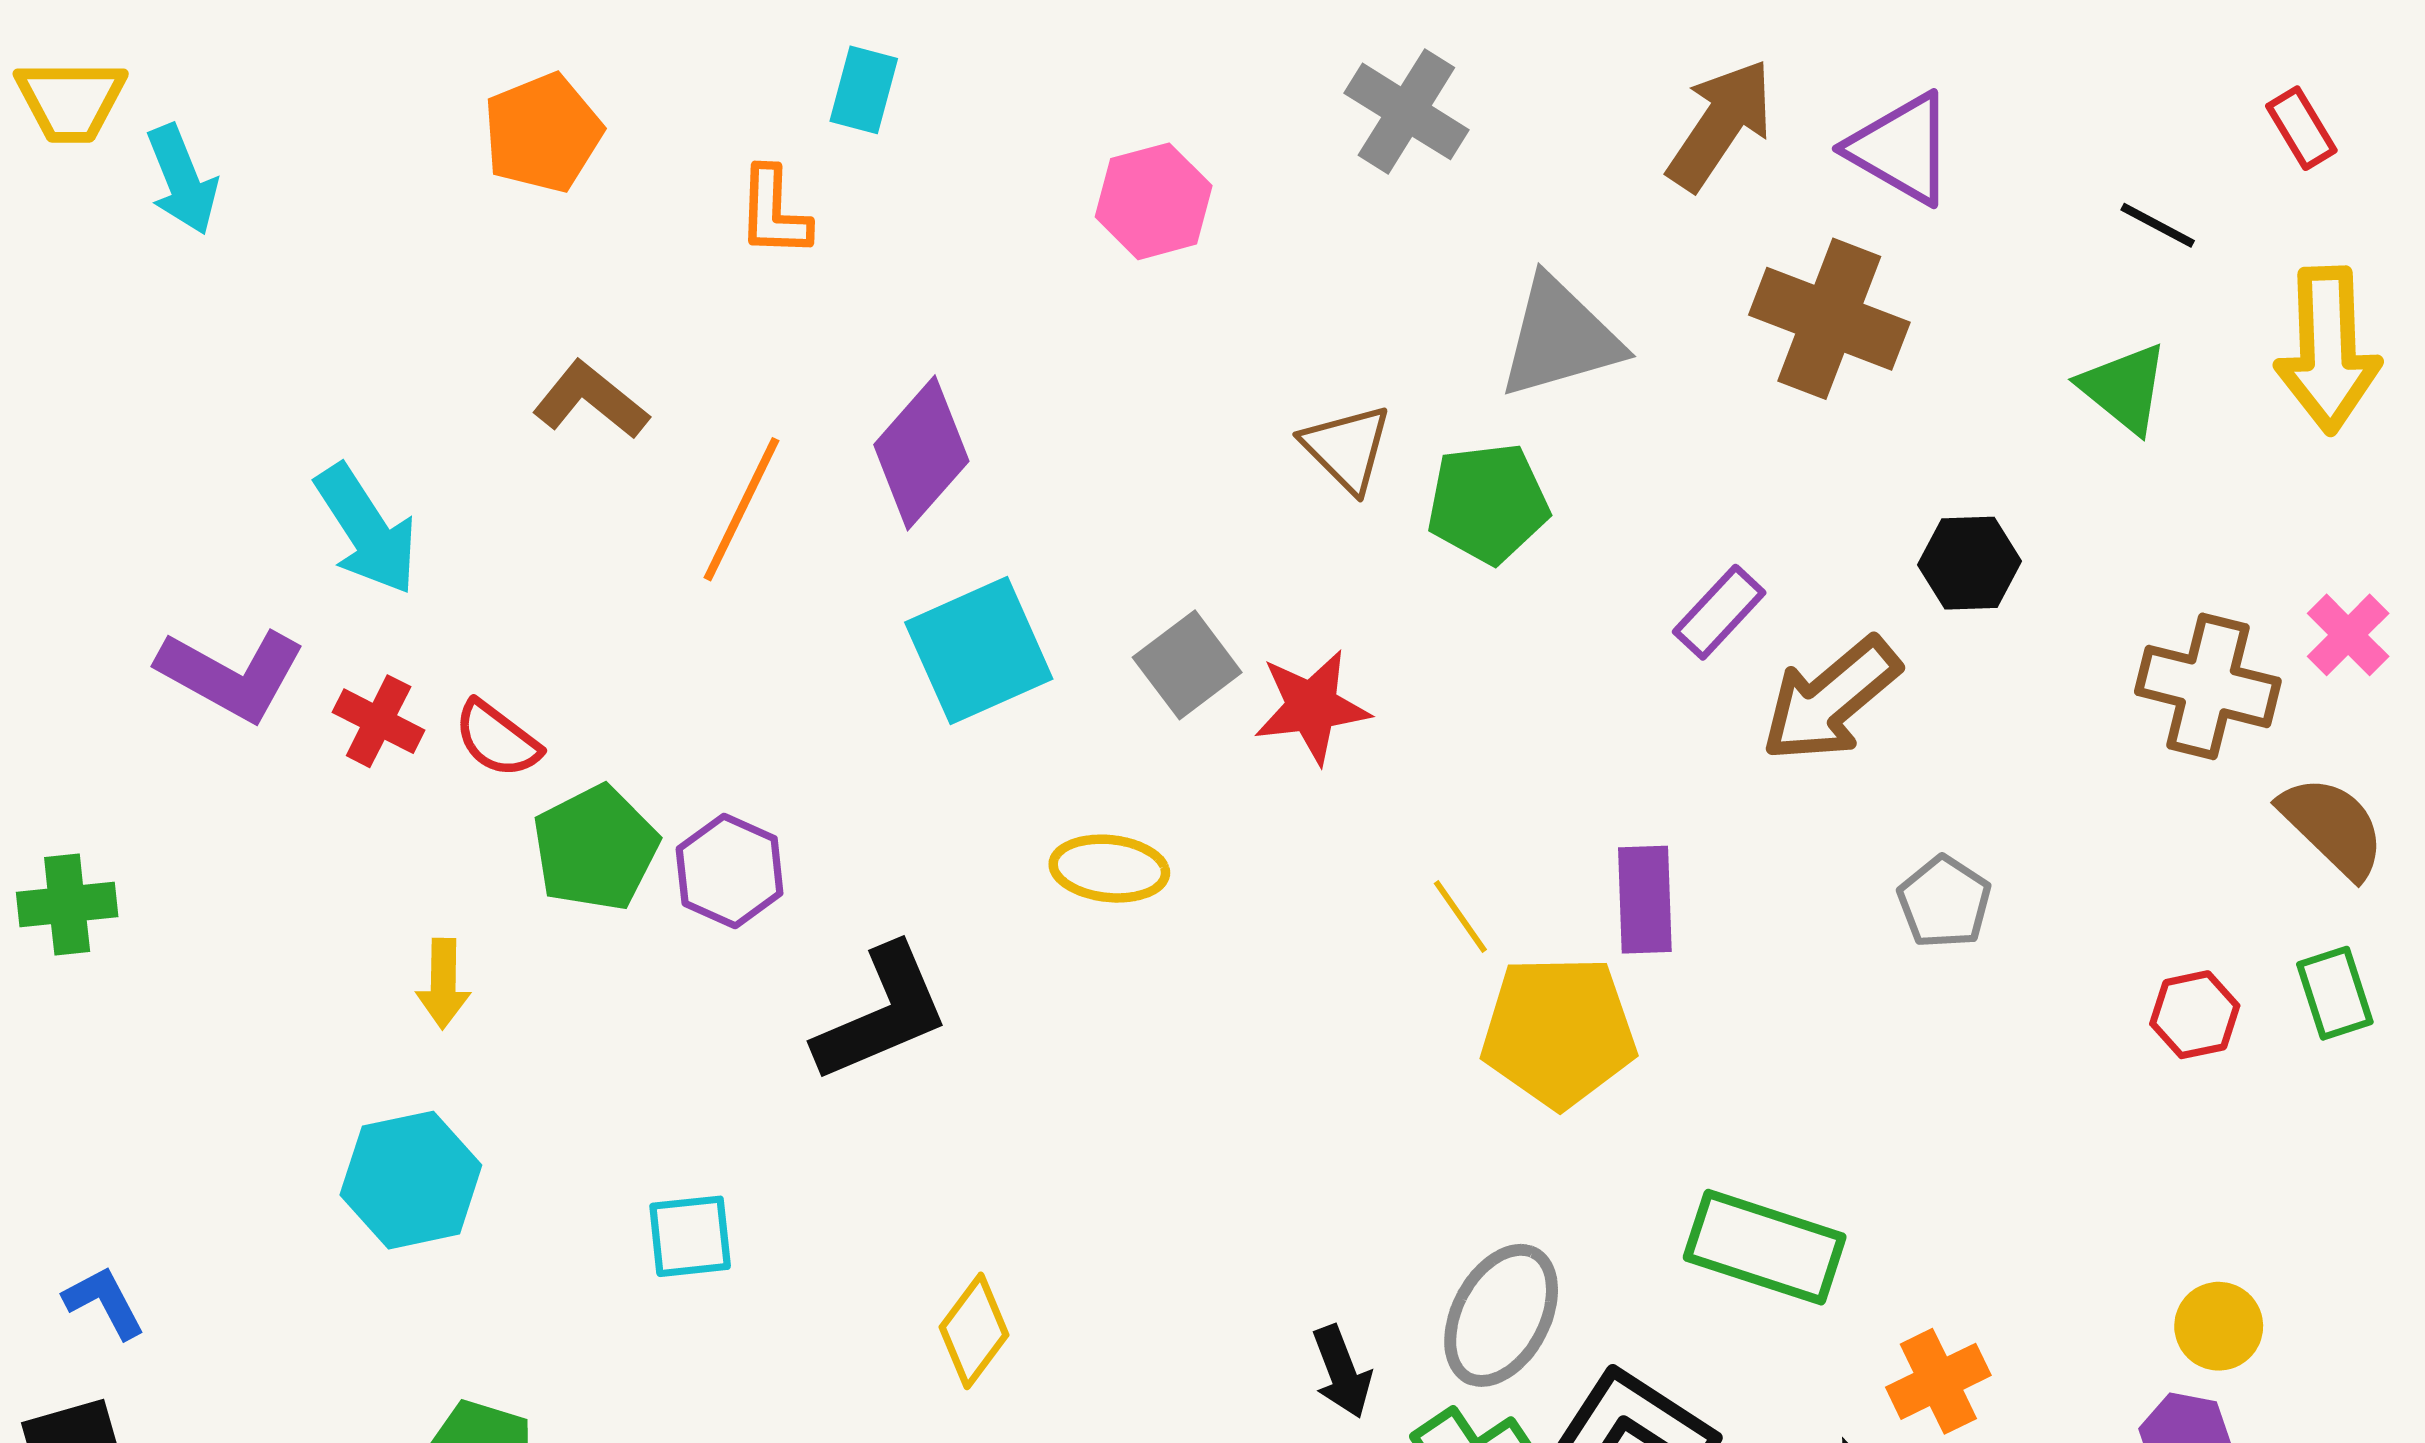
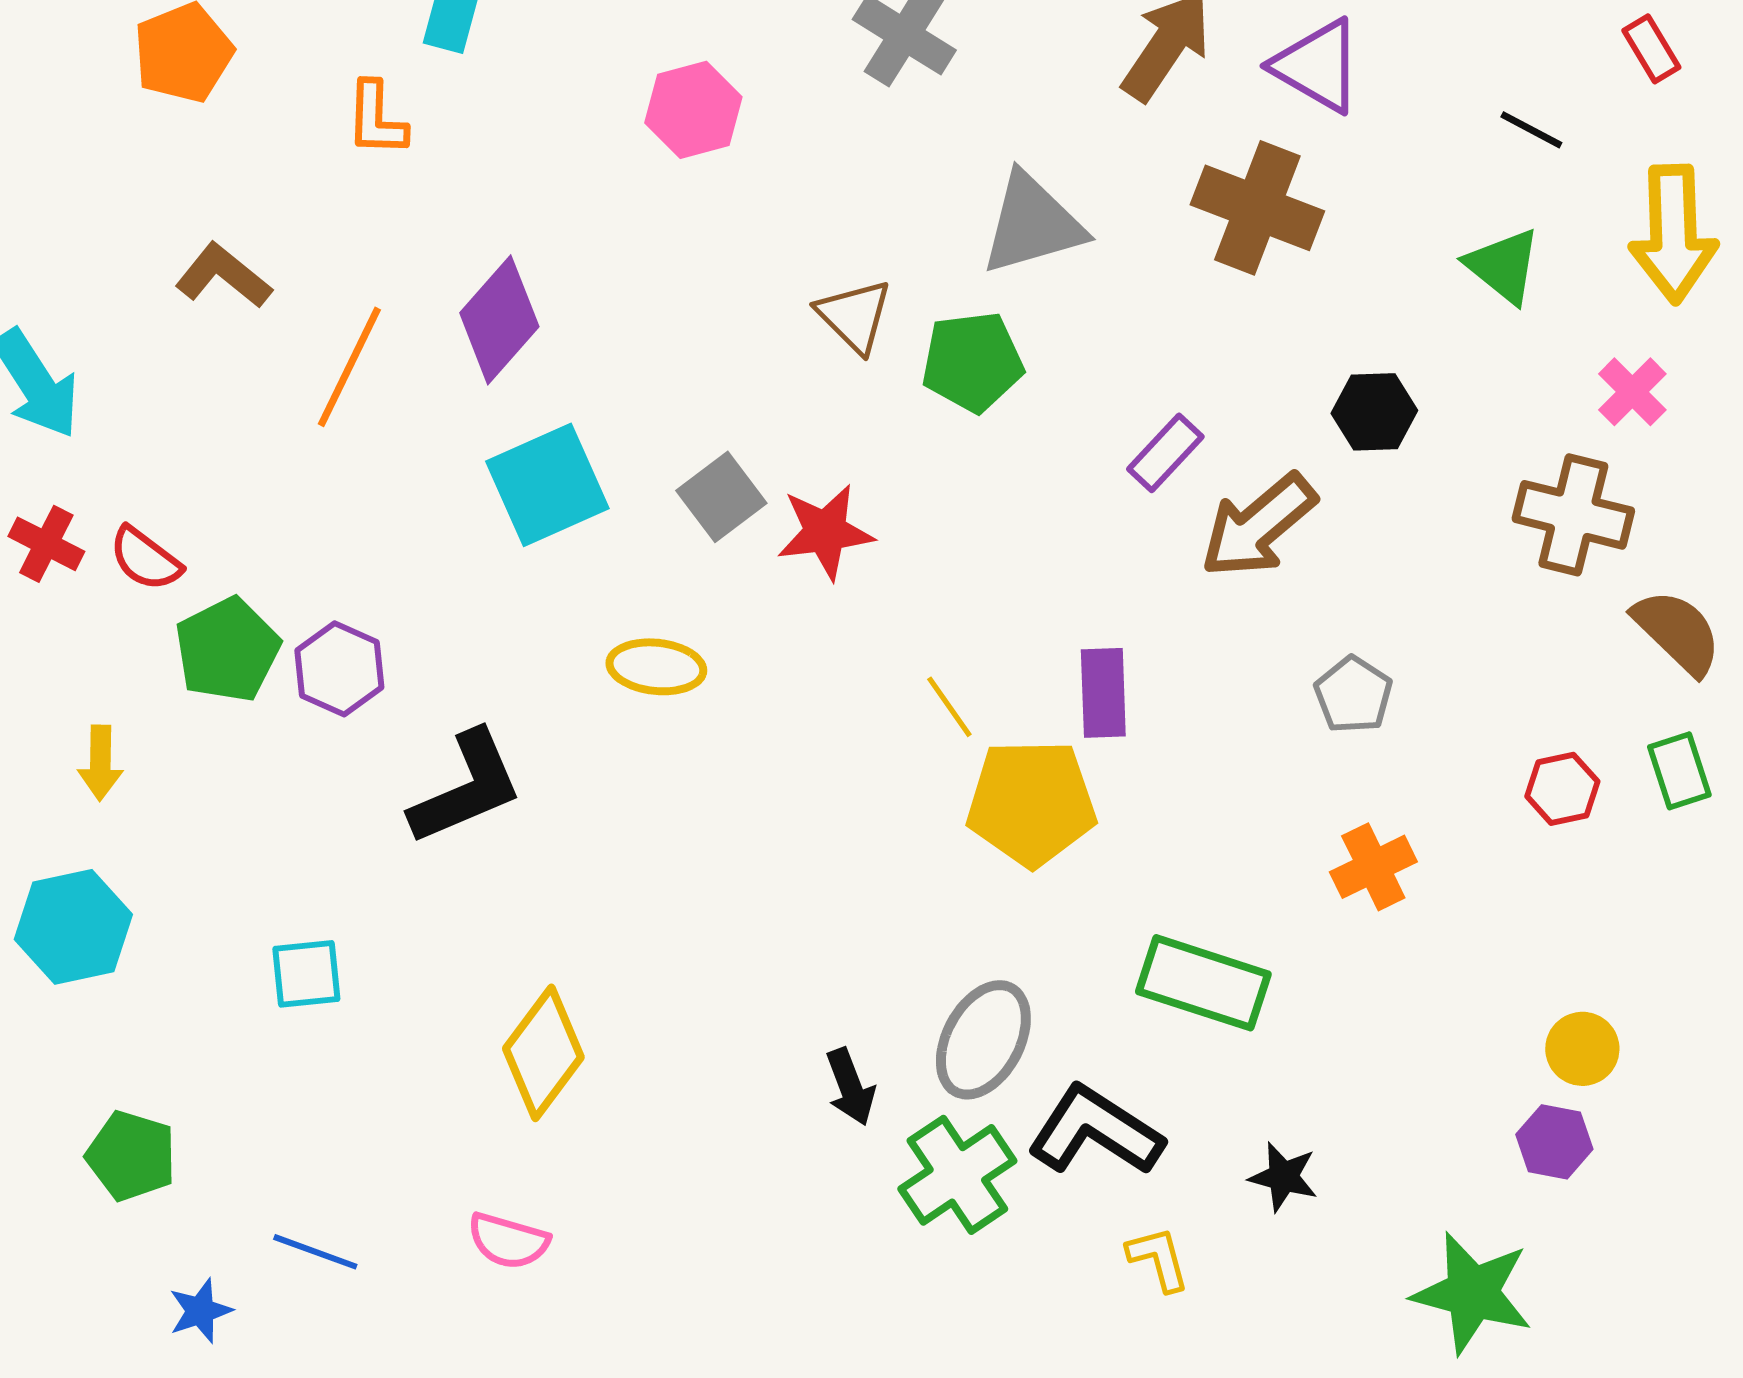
pink cross: (2348, 635) -> (1632, 392), moved
yellow diamond: (974, 1331) -> (543, 1053), size x1.4
orange cross: (1938, 1381) -> (1373, 867), moved

